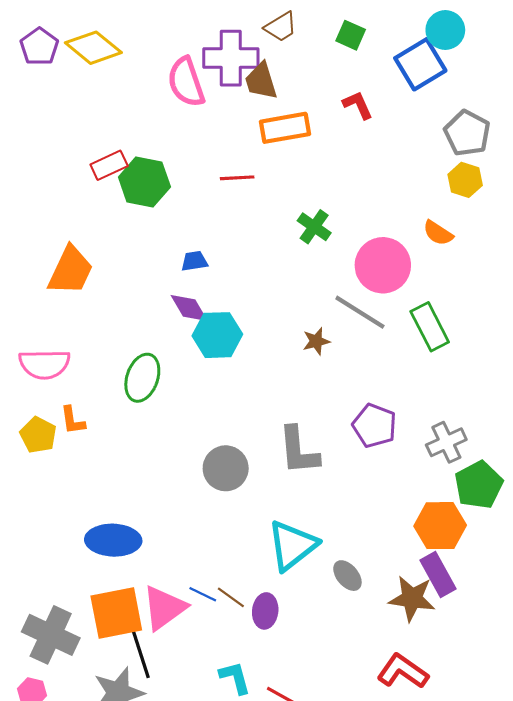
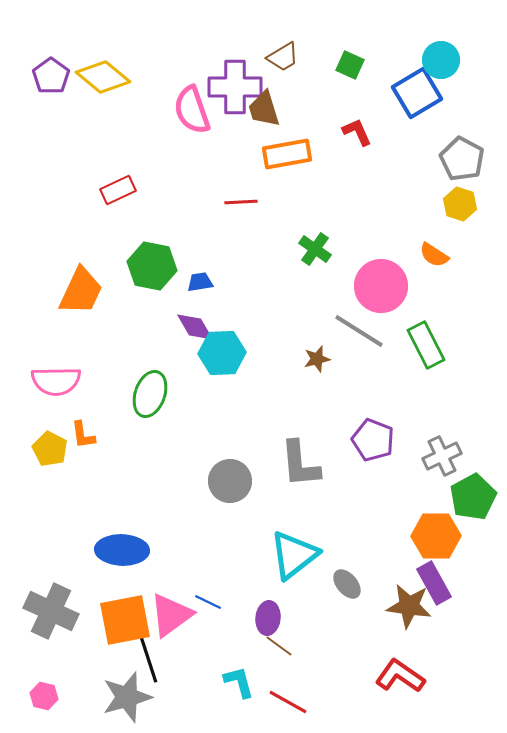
green hexagon: (144, 182) -> (152, 266), moved
brown line: (231, 597) -> (279, 646), moved
gray cross: (51, 635) -> (51, 611), moved

